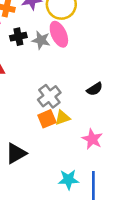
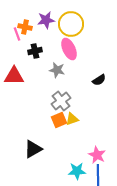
gray star: (41, 40) -> (57, 70), moved
black semicircle: (95, 89) -> (99, 80), moved
pink star: (92, 139) -> (97, 155), moved

